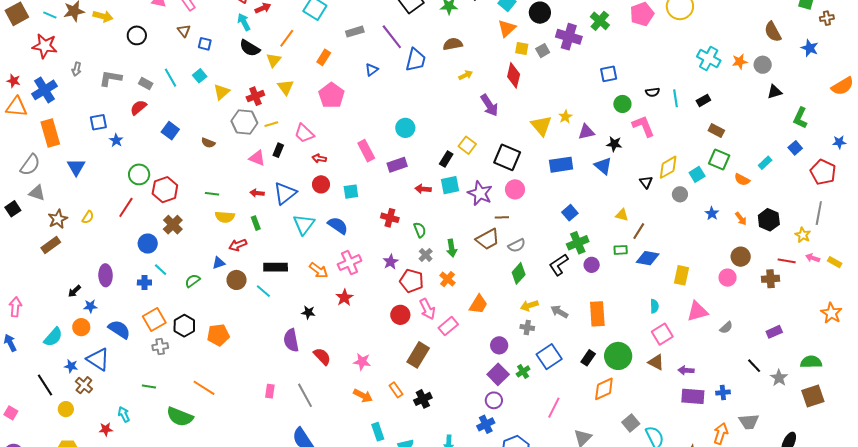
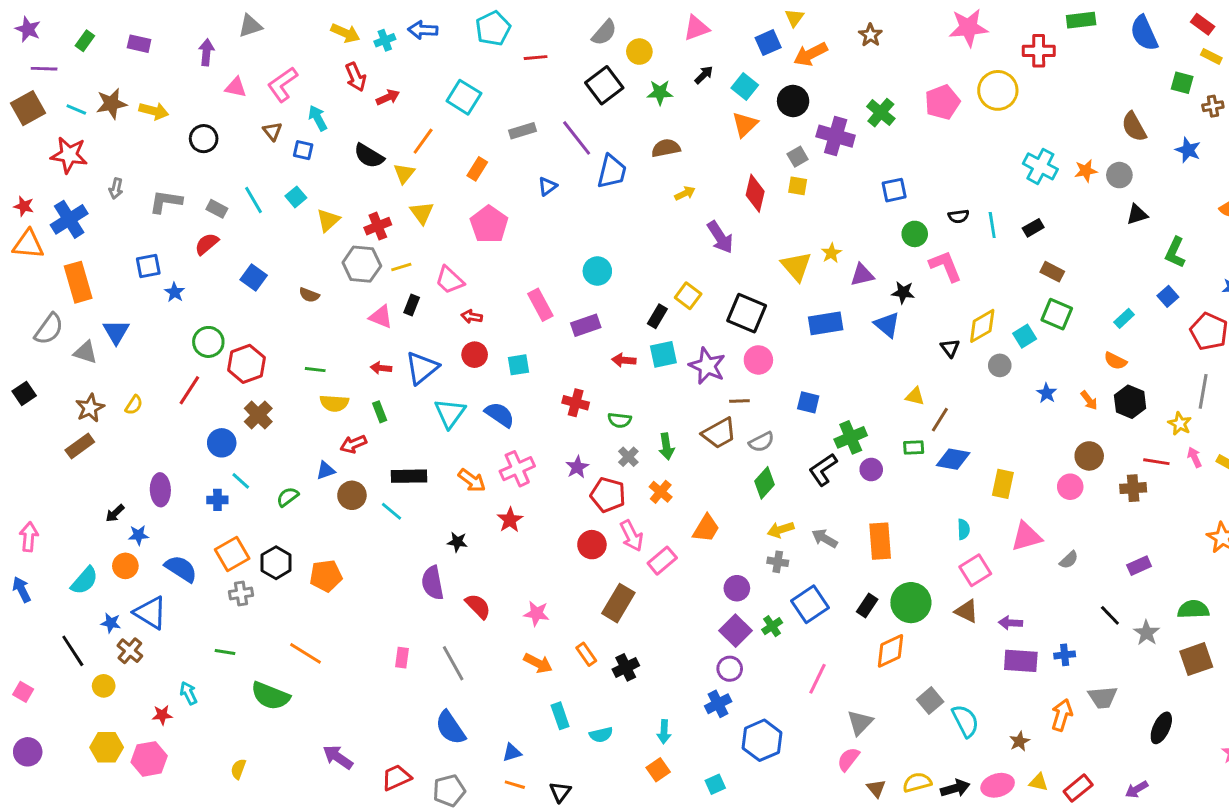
cyan arrow: (244, 22) -> (318, 118), moved
yellow square: (522, 48) -> (798, 186), moved
orange semicircle: (742, 180) -> (1115, 361), moved
gray triangle: (37, 193) -> (86, 352), moved
blue square: (570, 213) -> (808, 402), moved, turned -35
green semicircle: (420, 230) -> (620, 420), turned 119
pink arrow: (813, 258) -> (1194, 457), turned 48

